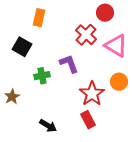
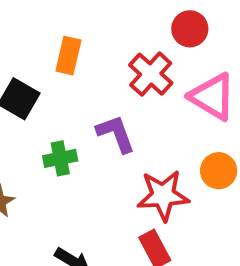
orange rectangle: (39, 18) -> (68, 56), moved
red star: (92, 94) -> (163, 195), turned 30

